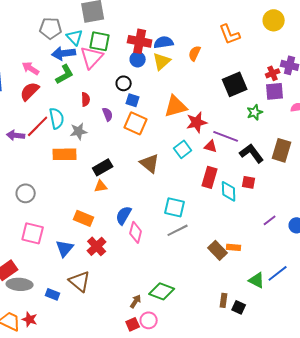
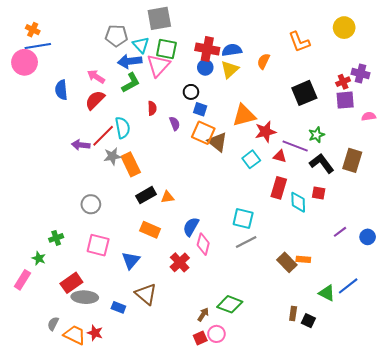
green star: (255, 112) -> (317, 135), moved
gray star: (79, 131) -> (112, 156), moved
orange rectangle: (65, 154) -> (131, 164), turned 65
brown triangle: (150, 163) -> (217, 142), moved
black rectangle: (103, 167) -> (146, 195), moved
red cross: (97, 246) -> (180, 262), moved

